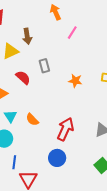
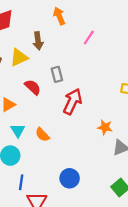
orange arrow: (56, 12) -> (59, 16), moved
orange star: (75, 81) -> (105, 127), moved
red arrow: (65, 129) -> (72, 102), moved

